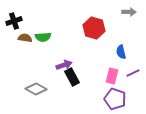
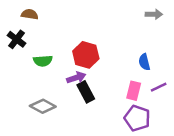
black cross: (14, 21) -> (17, 39), moved, turned -35
red hexagon: (94, 28) -> (86, 55), moved
green semicircle: (43, 37) -> (43, 61), moved
brown semicircle: (25, 38) -> (30, 14), moved

